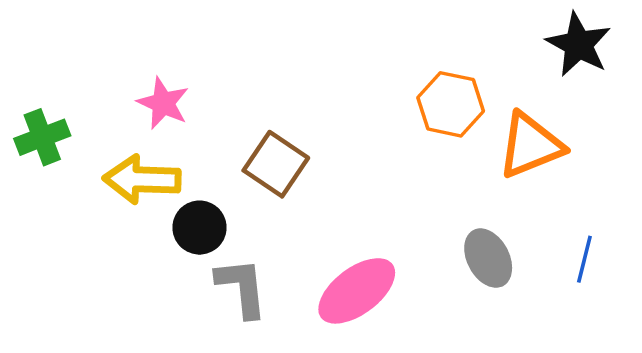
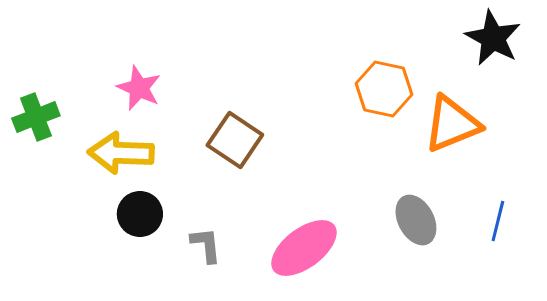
black circle: (199, 228) -> (140, 214), moved
gray L-shape: (242, 287) -> (206, 245), size x0.7

